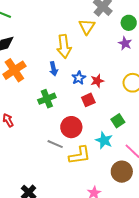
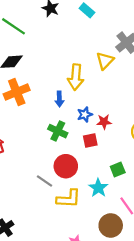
green cross: (47, 99) -> (58, 131), moved, turned 36

